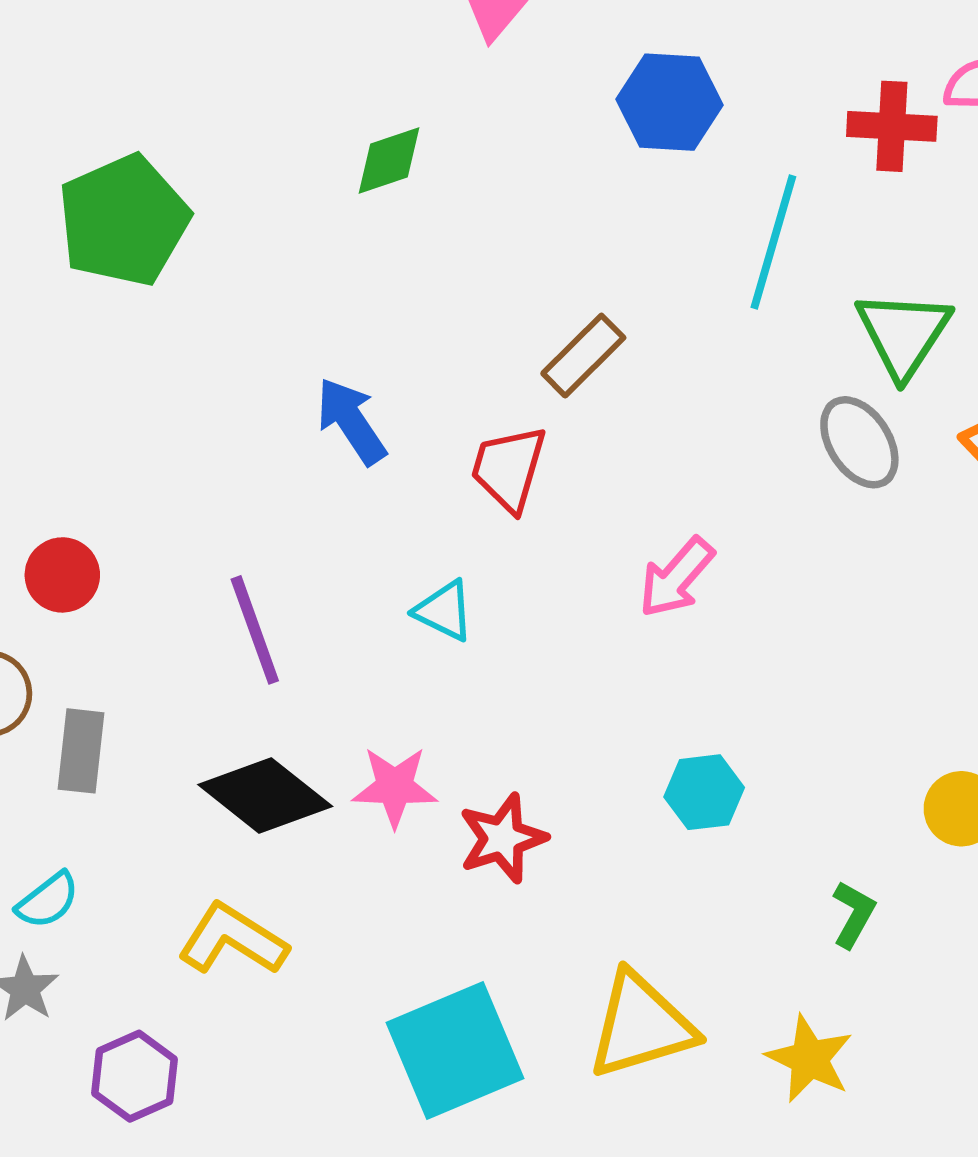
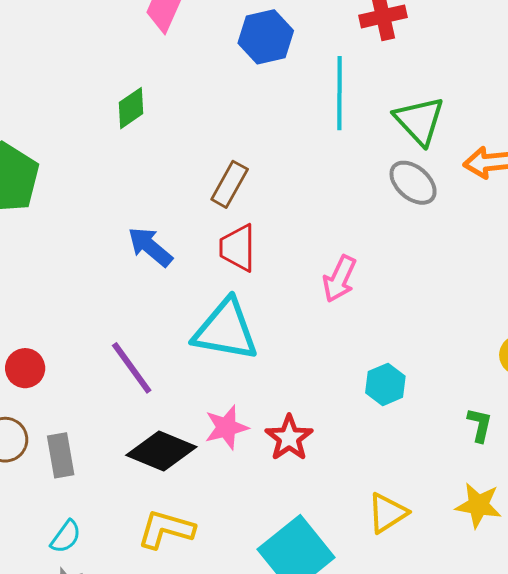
brown rectangle: (583, 356) -> (230, 184), moved
cyan triangle: (444, 611) -> (226, 330), size x2.0
yellow triangle: (641, 1025) -> (387, 513), size x0.7

